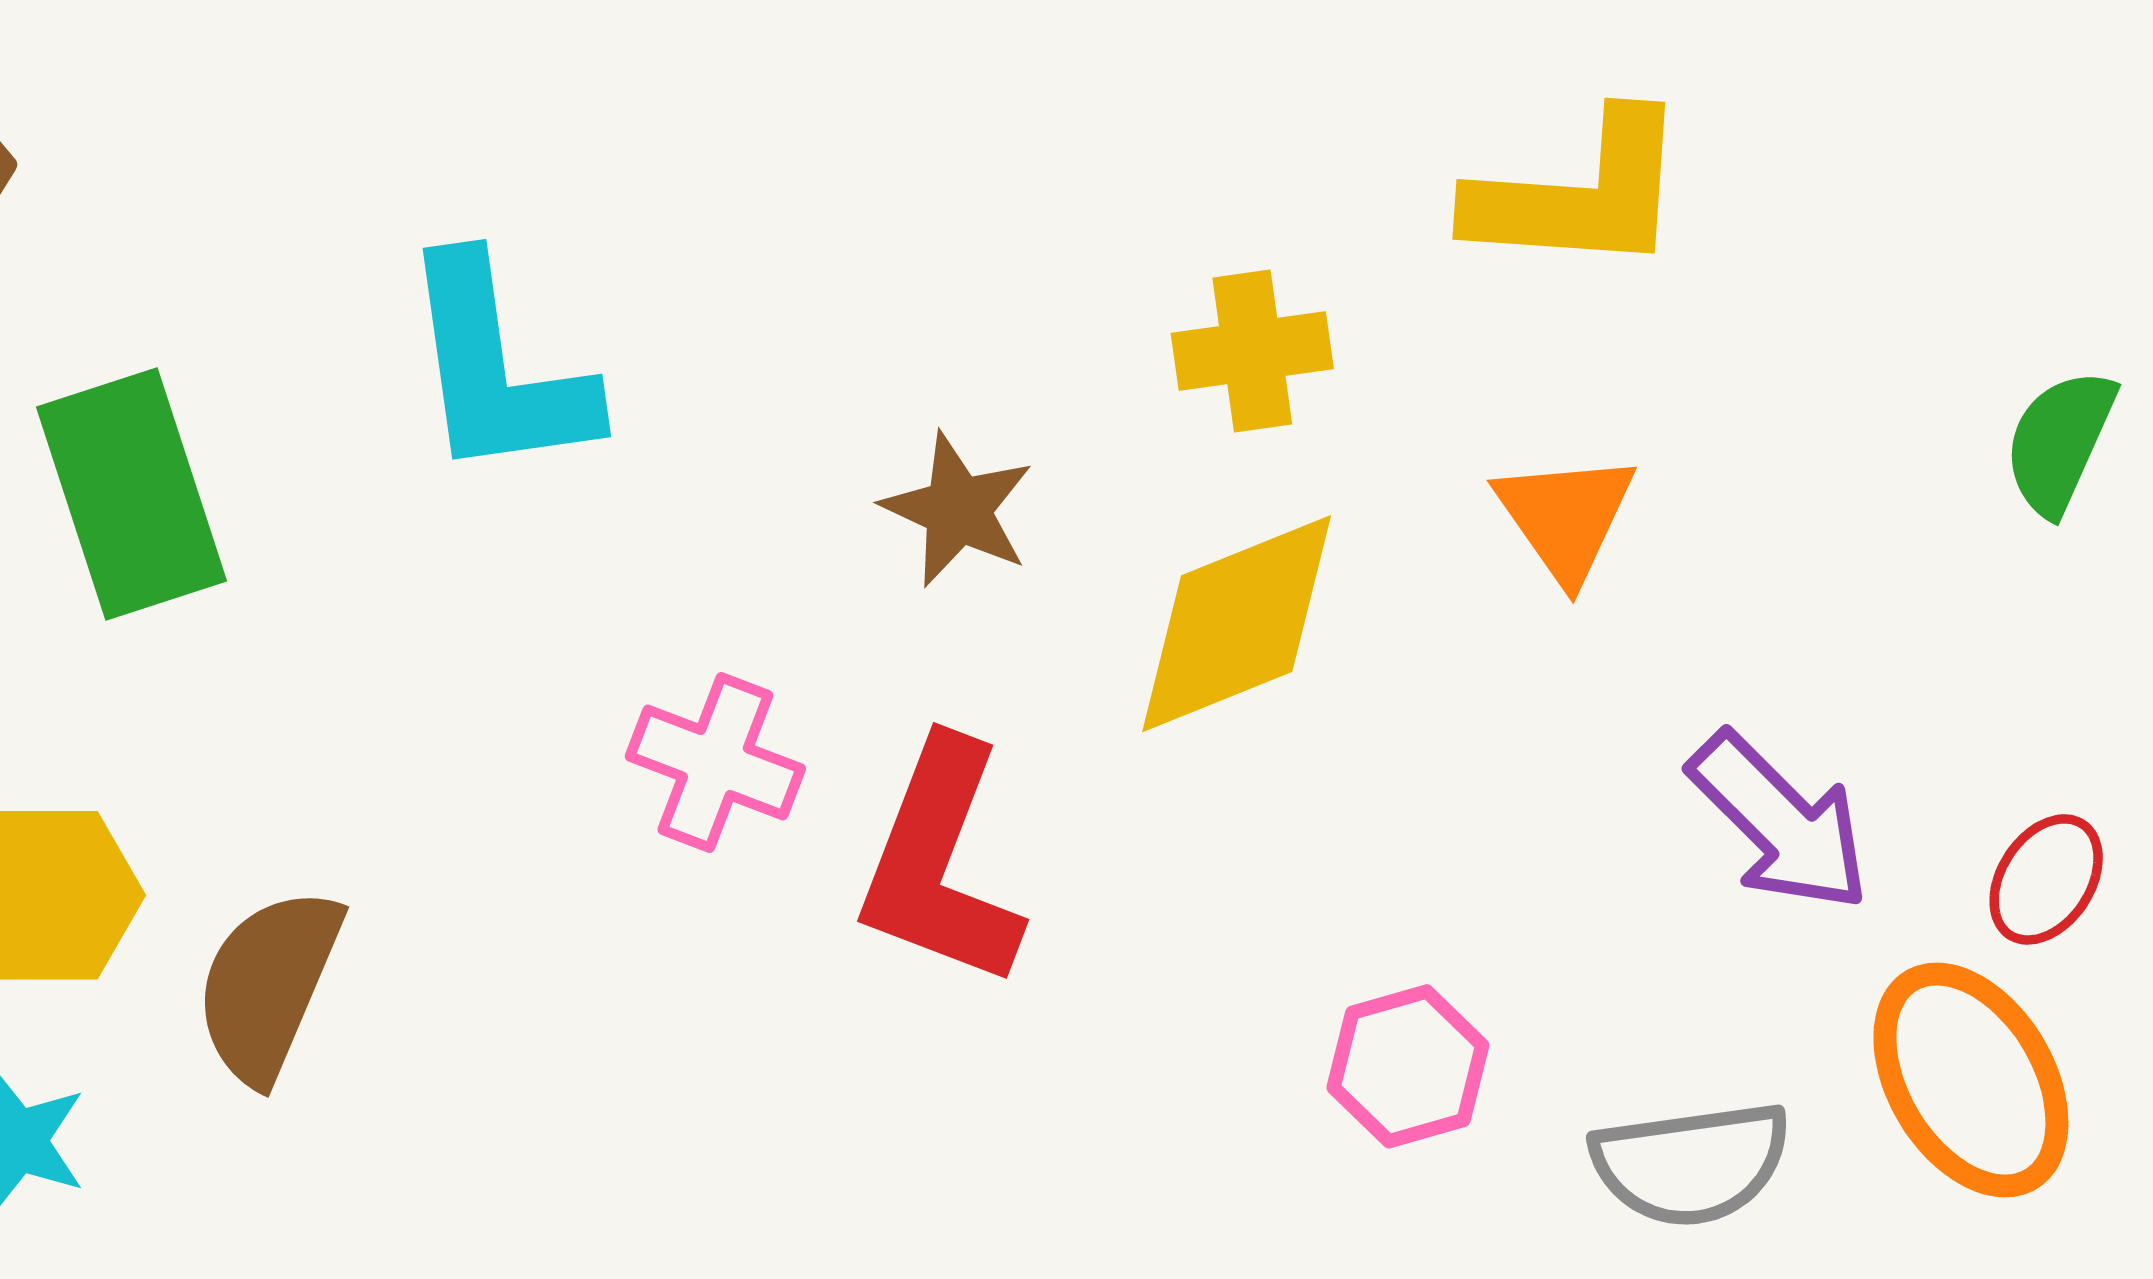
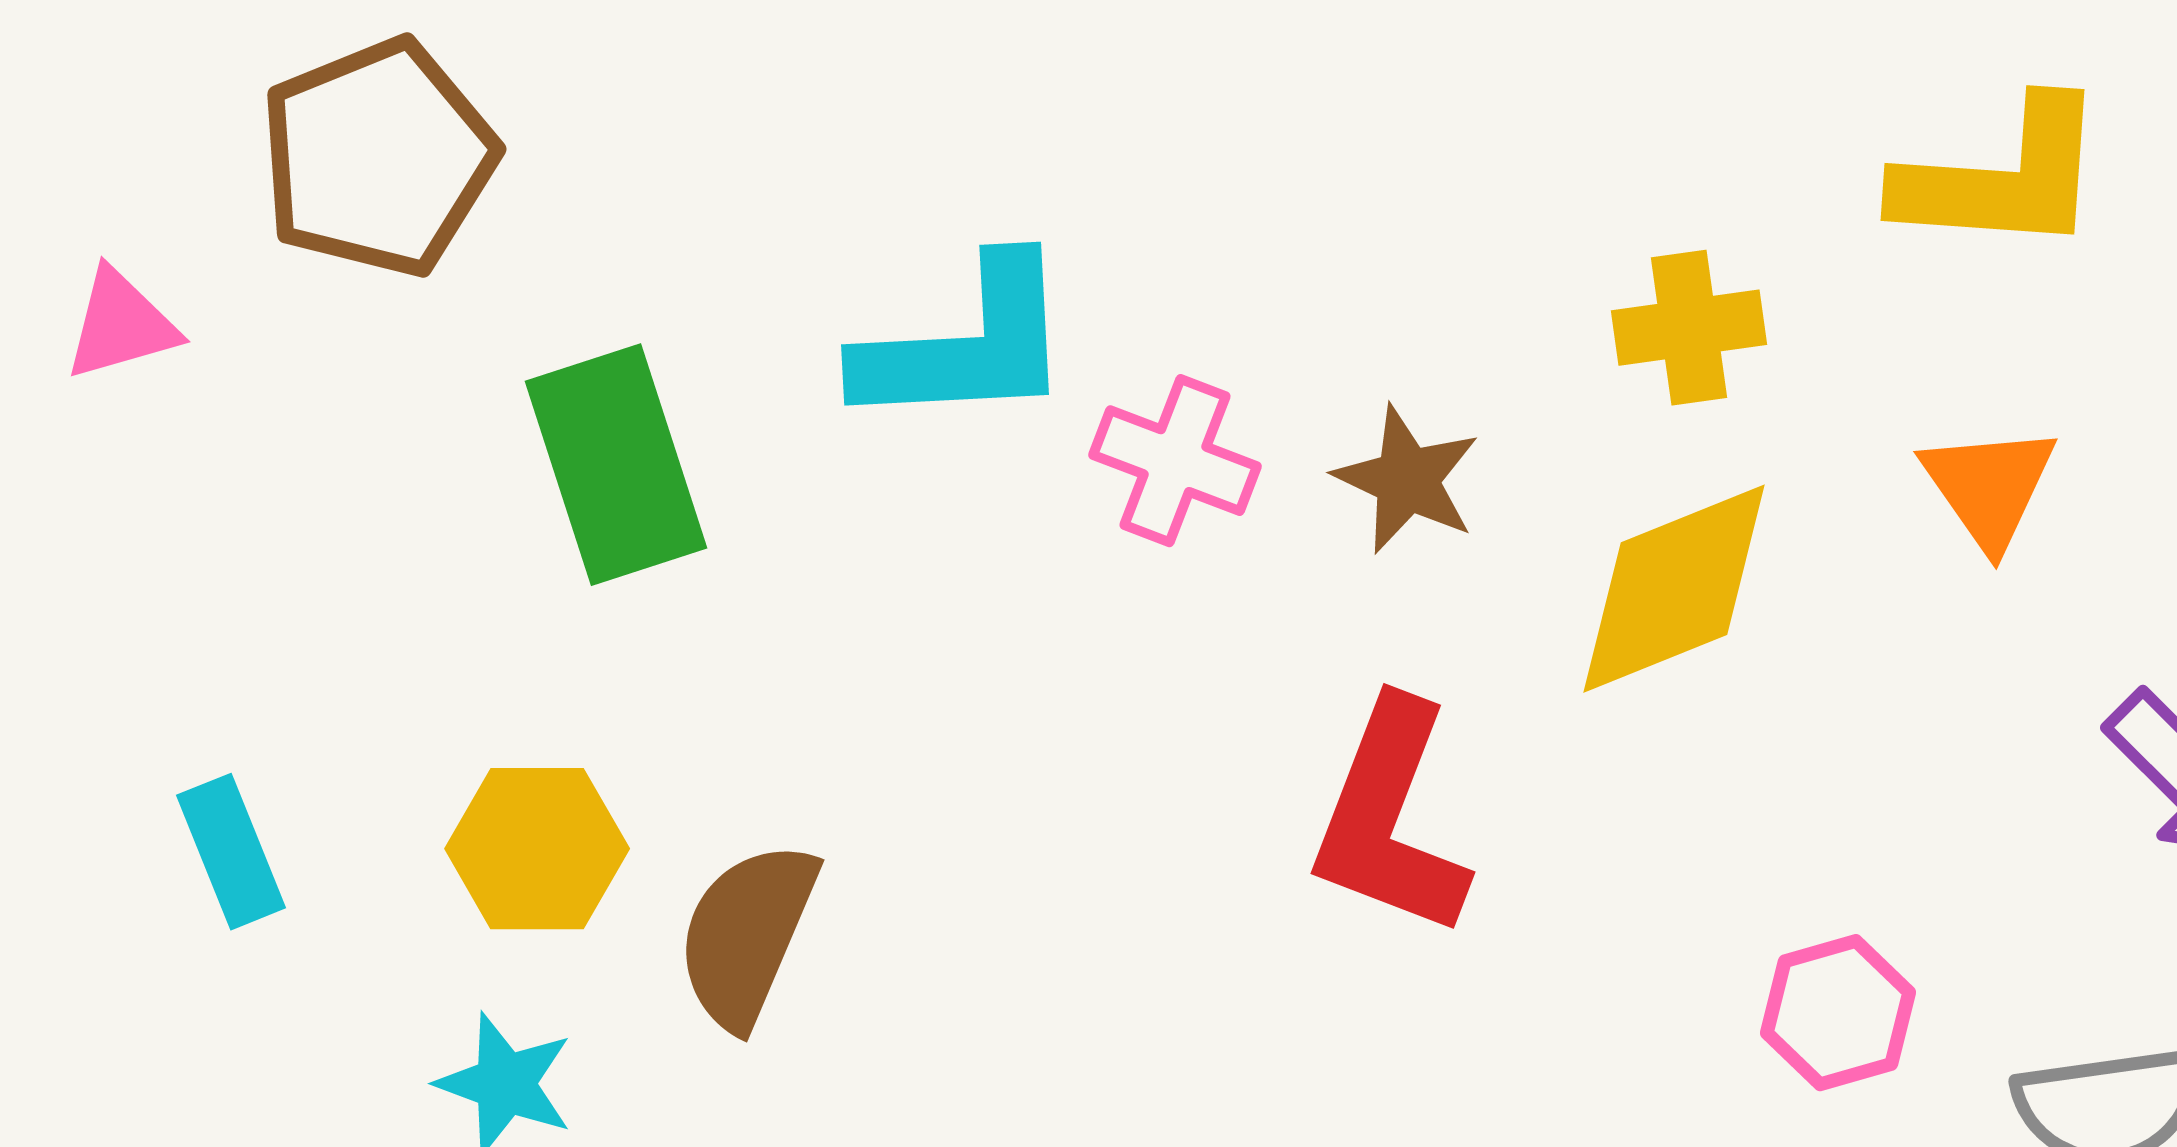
cyan L-shape: (497, 369) -> (966, 345), turned -85
pink cross: (715, 762) -> (1175, 461), moved

